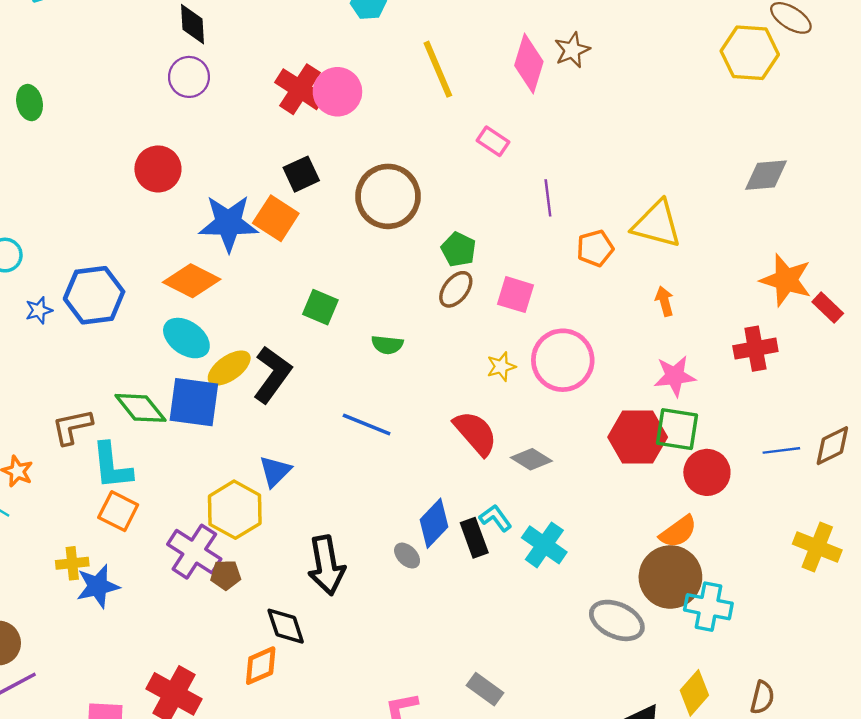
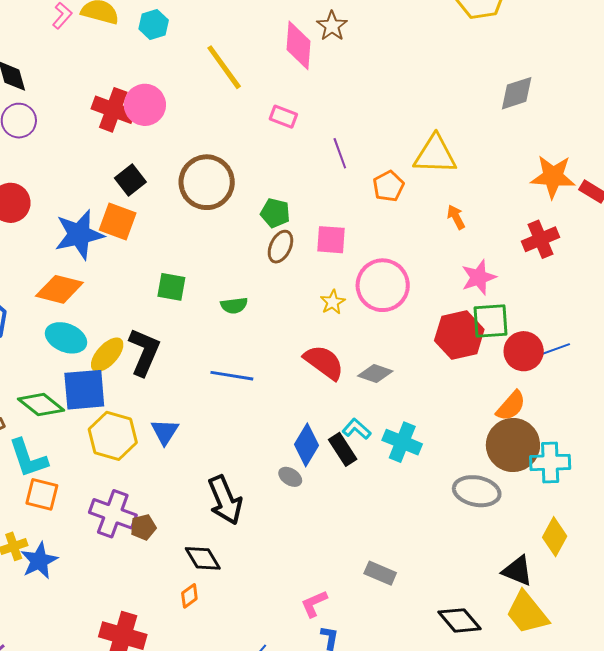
blue line: (781, 450) -> (555, 349), moved
yellow hexagon: (235, 510) -> (113, 436), moved
orange diamond: (261, 666) -> (189, 596), size x0.7

